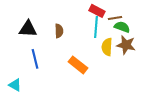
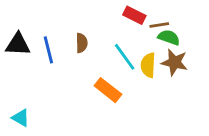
cyan line: (96, 27) -> (125, 57), moved, turned -40
black triangle: (28, 29) -> (18, 44), moved
blue line: (35, 59) -> (48, 50), moved

